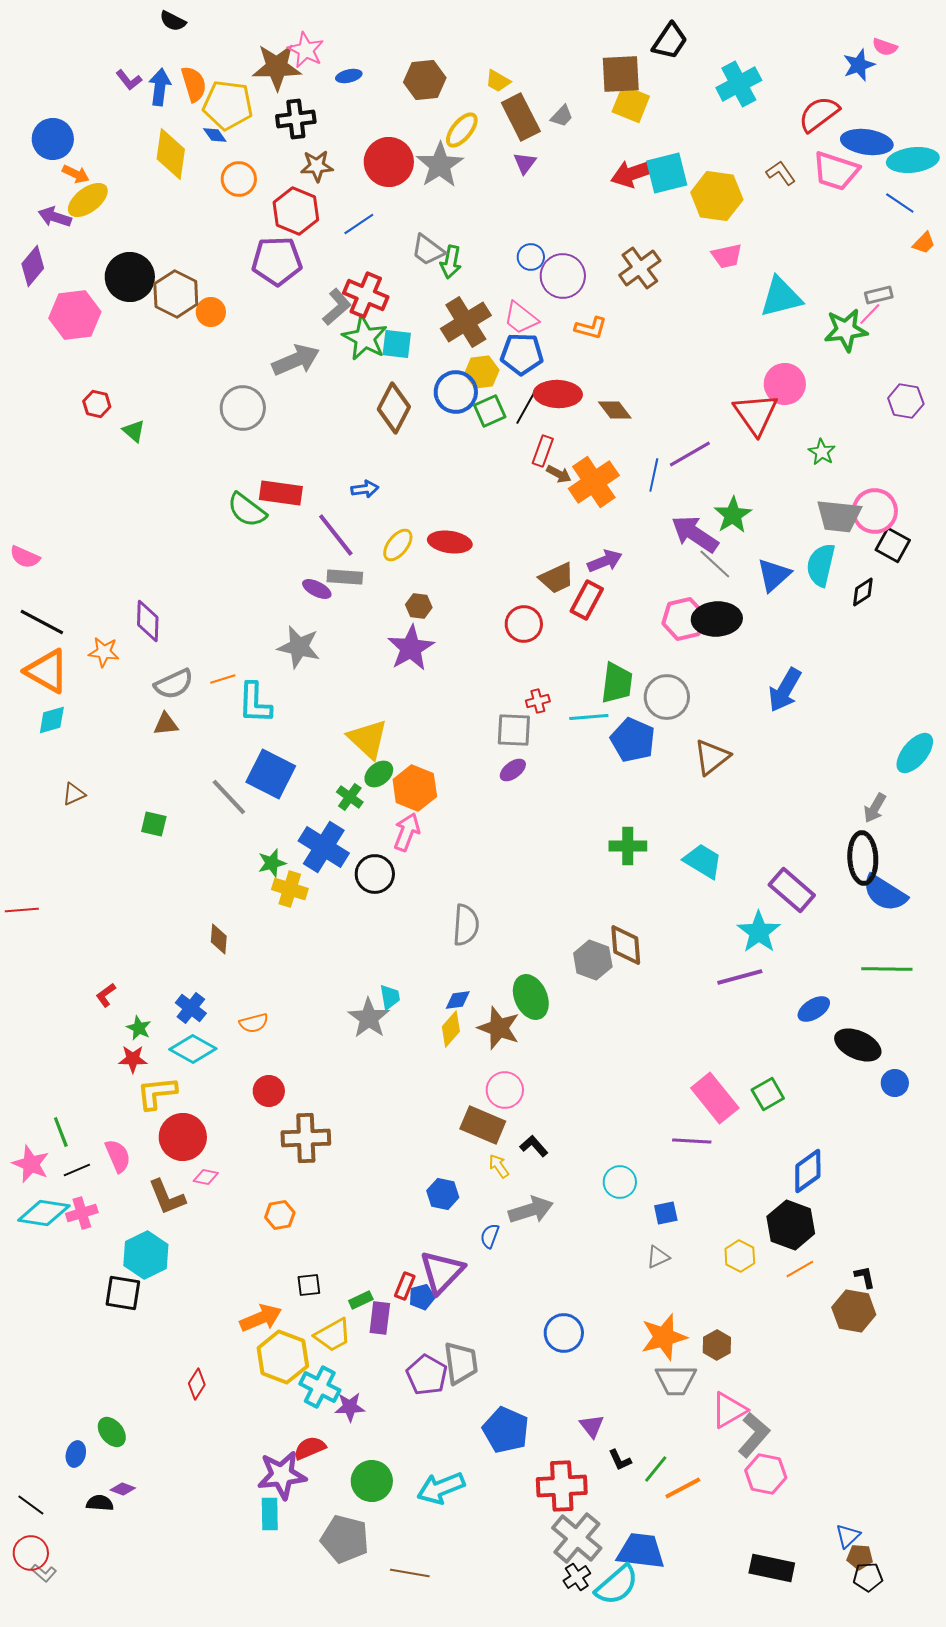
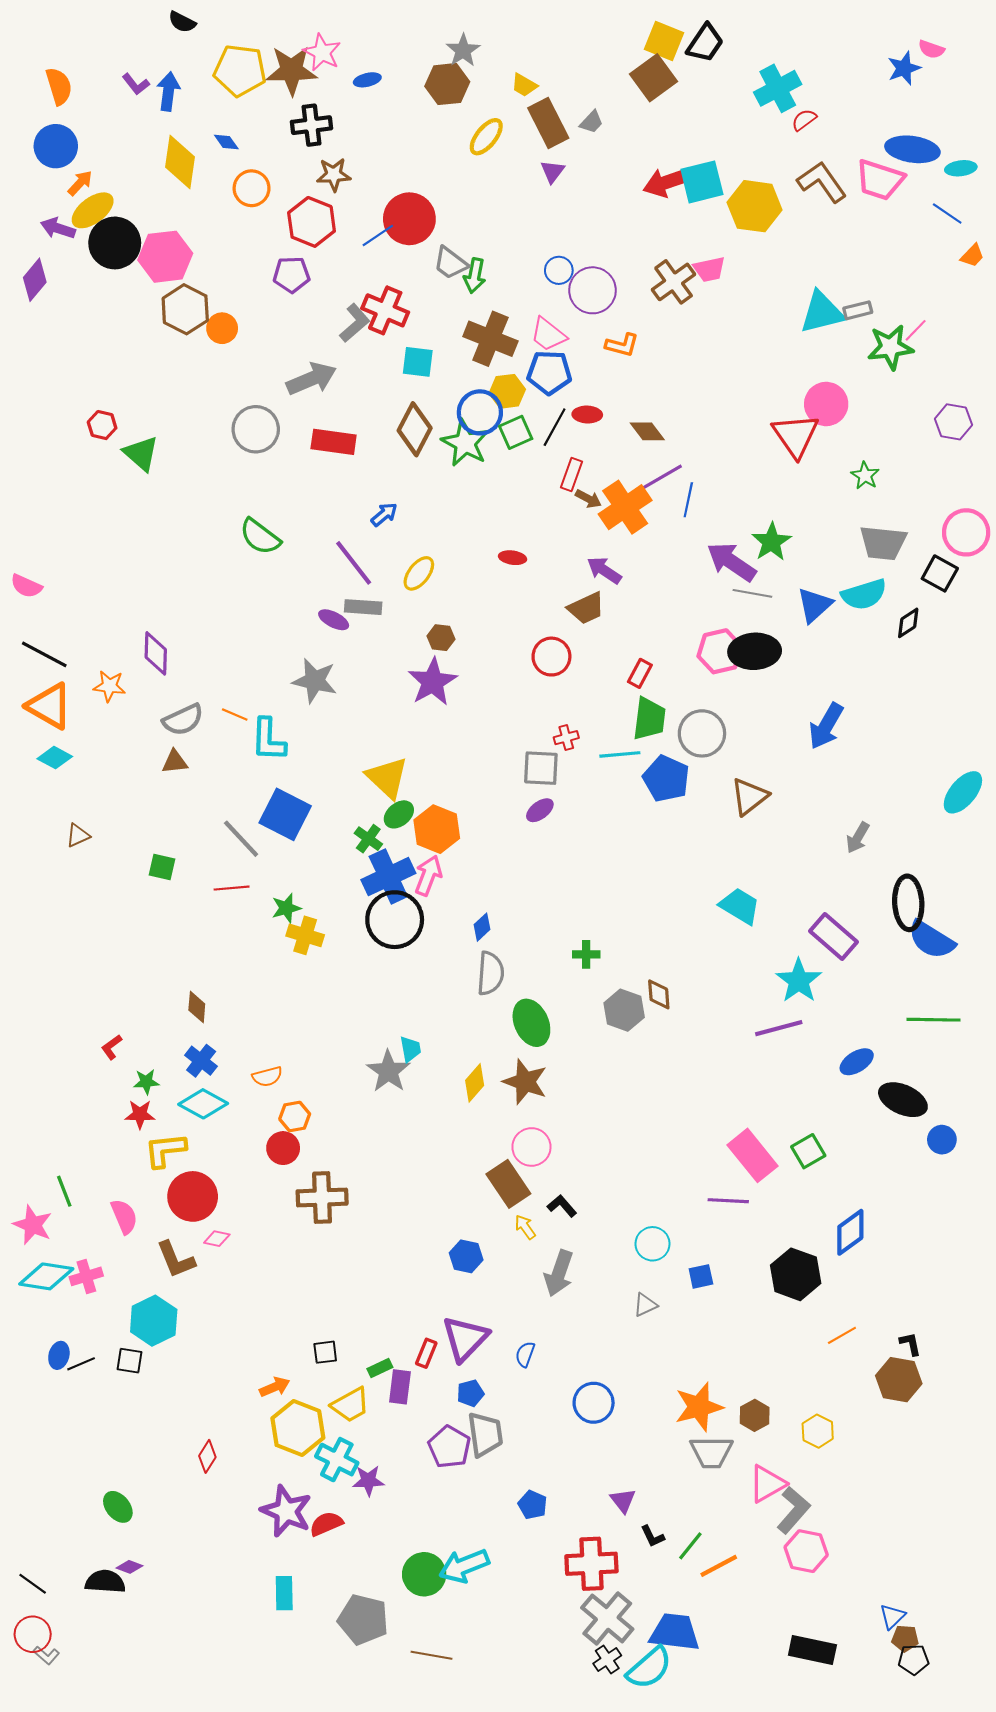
brown square: (621, 74) -> (654, 78), turned -33
orange semicircle: (194, 84) -> (59, 86), moved
yellow square: (631, 104) -> (664, 41), moved
yellow pentagon: (228, 105) -> (240, 70), moved
red semicircle: (819, 114) -> (804, 120), moved, size x0.6
cyan ellipse: (913, 160) -> (961, 168), size x0.6
red circle: (389, 162) -> (409, 219), moved
gray star: (440, 165) -> (463, 50), moved, size x0.7
brown L-shape: (781, 173) -> (822, 182), size x1.6
orange arrow: (76, 174) -> (80, 183), turned -72
pink trapezoid: (727, 256) -> (709, 269), moved
purple pentagon: (277, 261) -> (292, 275), size x0.7
black circle: (130, 277) -> (115, 243), moved
gray rectangle: (879, 295) -> (858, 310), moved
pink hexagon: (75, 315) -> (165, 257), moved
brown cross: (466, 322) -> (490, 339), turned -36
green star: (365, 338) -> (465, 443), moved
red ellipse: (558, 394) -> (587, 415), size x0.6
green triangle: (134, 431) -> (141, 453), size x1.5
purple line: (690, 454) -> (661, 478), moved
blue arrow: (365, 489) -> (384, 514), turned -32
red rectangle: (281, 493) -> (334, 442), moved
pink circle: (875, 511) -> (966, 532), moved
red ellipse: (450, 542) -> (513, 558), moved, size x0.6
purple arrow: (605, 561) -> (604, 570), moved, turned -124
gray line: (715, 564) -> (752, 593), turned -33
cyan semicircle: (821, 565) -> (864, 594), turned -120
red rectangle: (587, 600) -> (640, 673), moved, size x0.7
orange line: (223, 679) -> (235, 714), turned 40
cyan diamond: (52, 720) -> (55, 758), turned 44
gray arrow: (875, 808) -> (858, 838), moved
green cross: (628, 846) -> (586, 954), moved, size x0.7
blue cross: (324, 847) -> (388, 877), moved, turned 33
black circle: (375, 874) -> (395, 920), size x1.4
red line: (22, 910) -> (232, 888), moved
brown diamond: (219, 939) -> (197, 1007), moved
brown diamond: (626, 945) -> (659, 994), size x0.7
green ellipse: (531, 997) -> (531, 1023), moved
blue diamond: (458, 1000) -> (482, 927), moved, turned -36
green star: (139, 1028) -> (146, 1082), turned -30
brown rectangle: (483, 1125) -> (508, 1184), turned 33
black line: (77, 1170) -> (81, 1364), moved
gray arrow: (531, 1210) -> (559, 1273), turned 126
orange hexagon: (280, 1215) -> (295, 1116), moved
black hexagon: (791, 1225) -> (796, 1274), moved
blue semicircle: (490, 1236) -> (525, 1354), moved
yellow hexagon: (740, 1256) -> (818, 1431), moved
gray triangle: (658, 1257) -> (645, 1305), moved
black square: (123, 1293) -> (129, 1361), size x0.7
blue pentagon: (422, 1297) -> (470, 1393), moved
orange arrow: (261, 1318) -> (275, 1387), size x0.7
blue pentagon: (506, 1430) -> (533, 1505), size x0.6
blue ellipse: (76, 1454) -> (59, 1355), moved
purple star: (282, 1475) -> (286, 1511), moved, turned 30
green circle: (372, 1481) -> (424, 1574), moved
black semicircle: (100, 1503) -> (105, 1582), size x1.4

